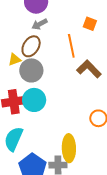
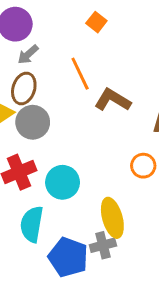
orange square: (90, 24) -> (96, 22), moved, turned 32
cyan circle: (34, 100) -> (63, 182), moved

